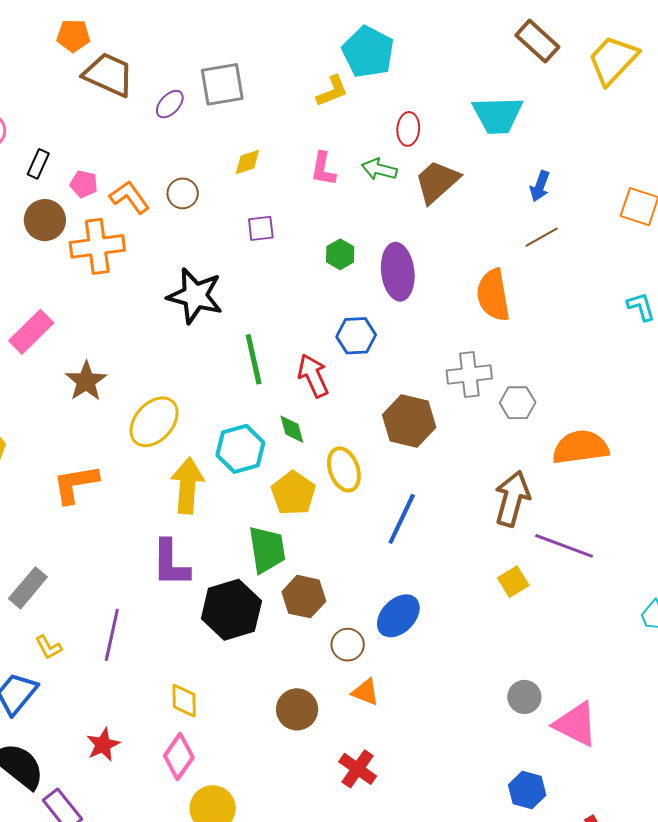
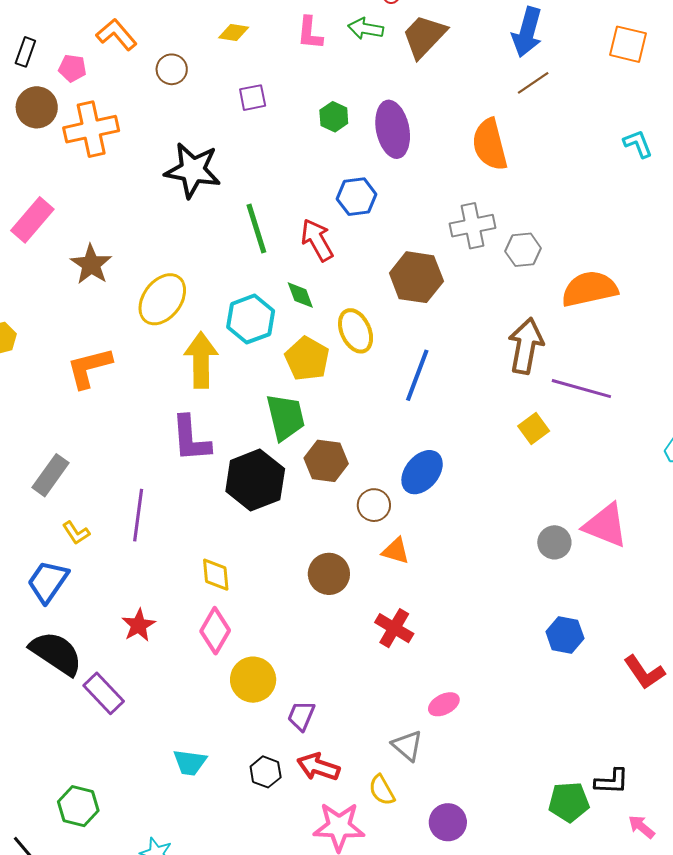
yellow diamond: (247, 162) -> (234, 33), turned 32
blue arrow: (540, 186) -> (527, 32), size x1.6
orange L-shape: (129, 197) -> (117, 35), moved
pink triangle: (576, 724) -> (606, 525), moved

